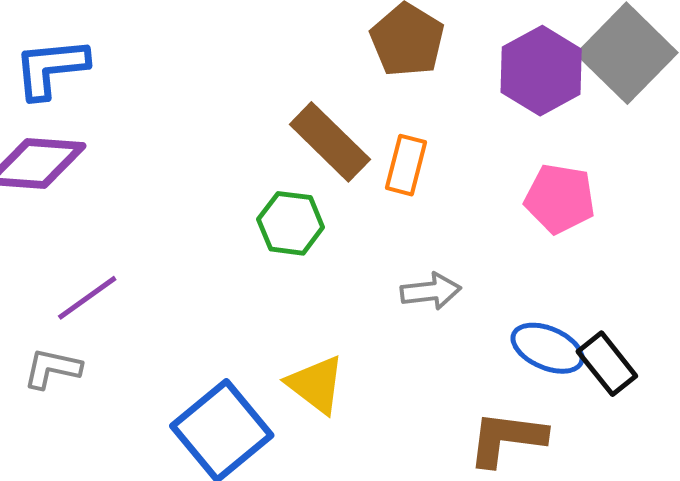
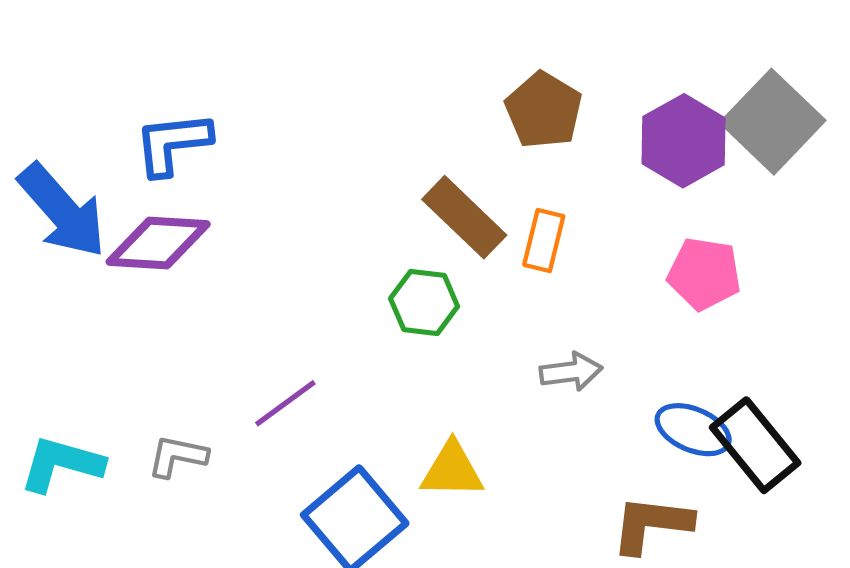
purple line: (87, 298) -> (285, 403), moved
black rectangle: (607, 364) -> (755, 445), size x1.4
yellow triangle: (316, 384) -> (452, 470), turned -36

